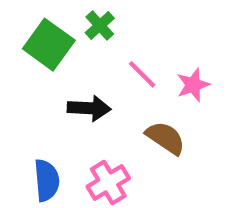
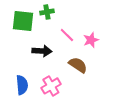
green cross: (100, 25) -> (47, 12), turned 32
green square: (49, 45) -> (23, 21), turned -30

